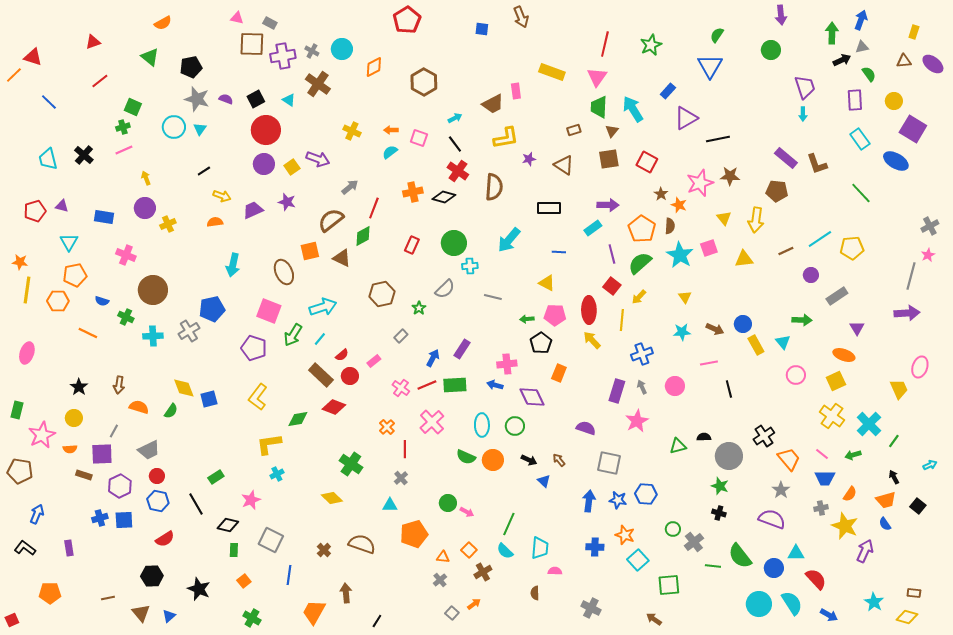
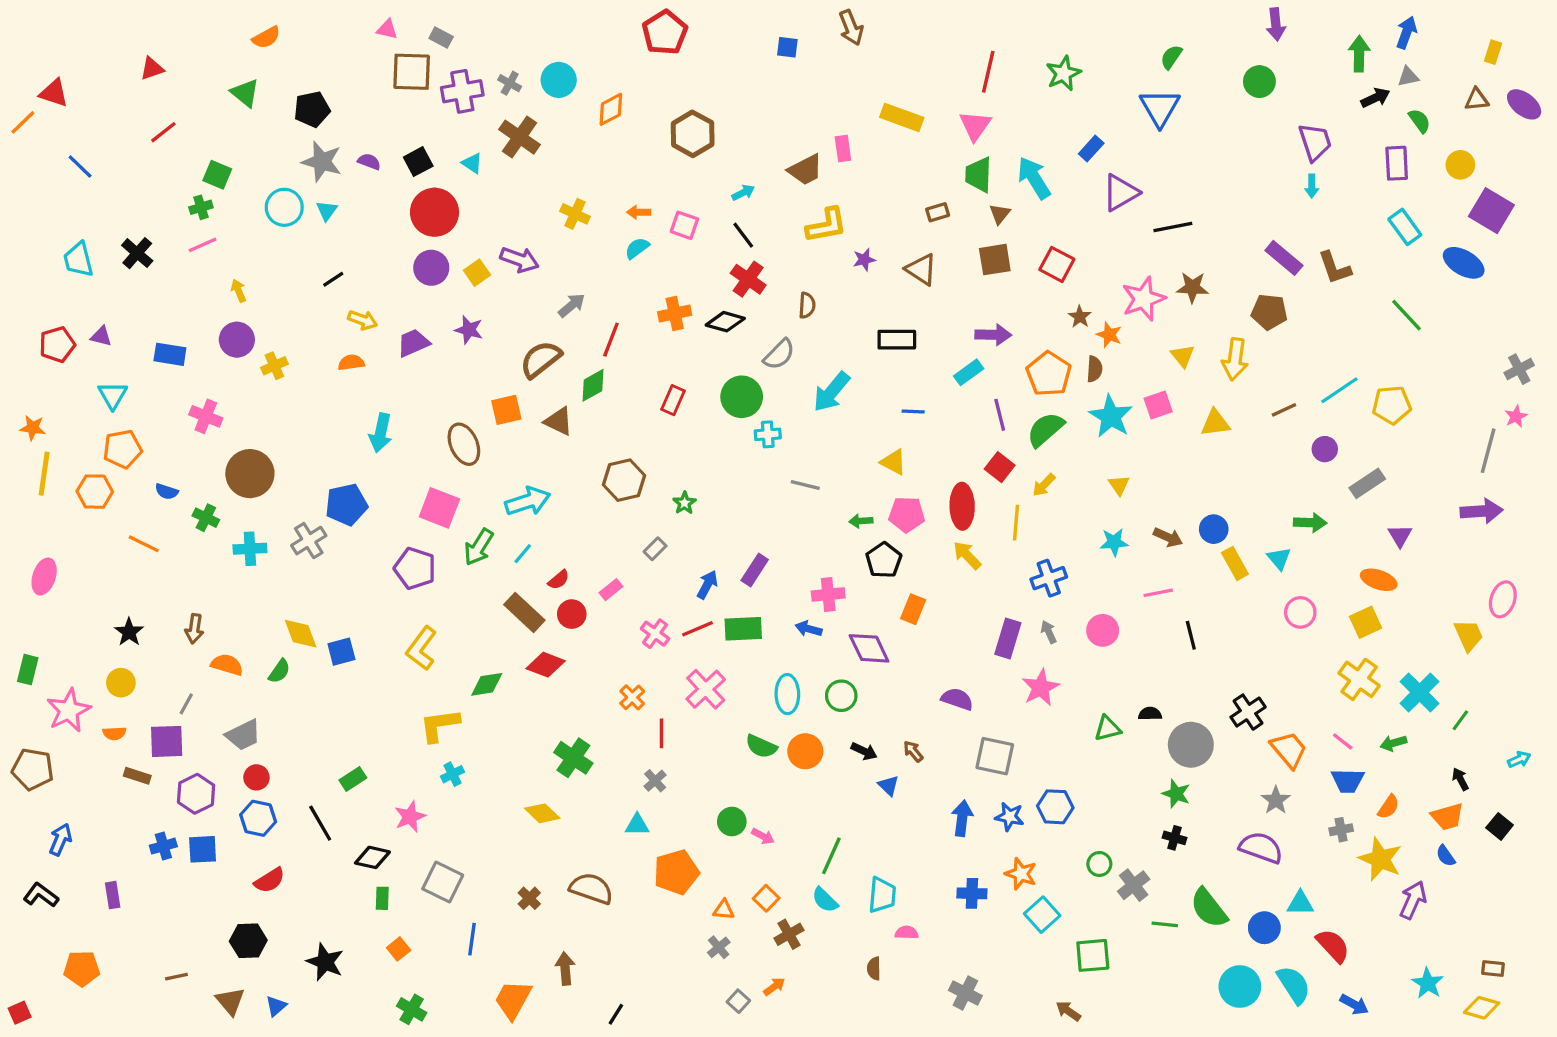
brown semicircle: (494, 187) -> (807, 305), size x0.6
gray semicircle: (445, 289) -> (779, 354), moved

